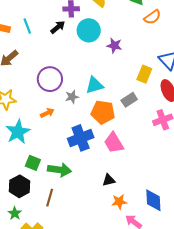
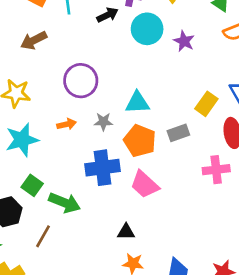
purple star: (114, 45) -> (184, 41), moved
gray star: (72, 97) -> (103, 122), moved
pink trapezoid: (114, 143) -> (145, 184), turned -30

